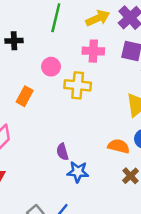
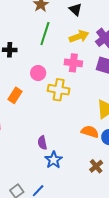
orange semicircle: (119, 146) -> (90, 132), moved
blue star: (78, 172) -> (54, 160), turned 30

